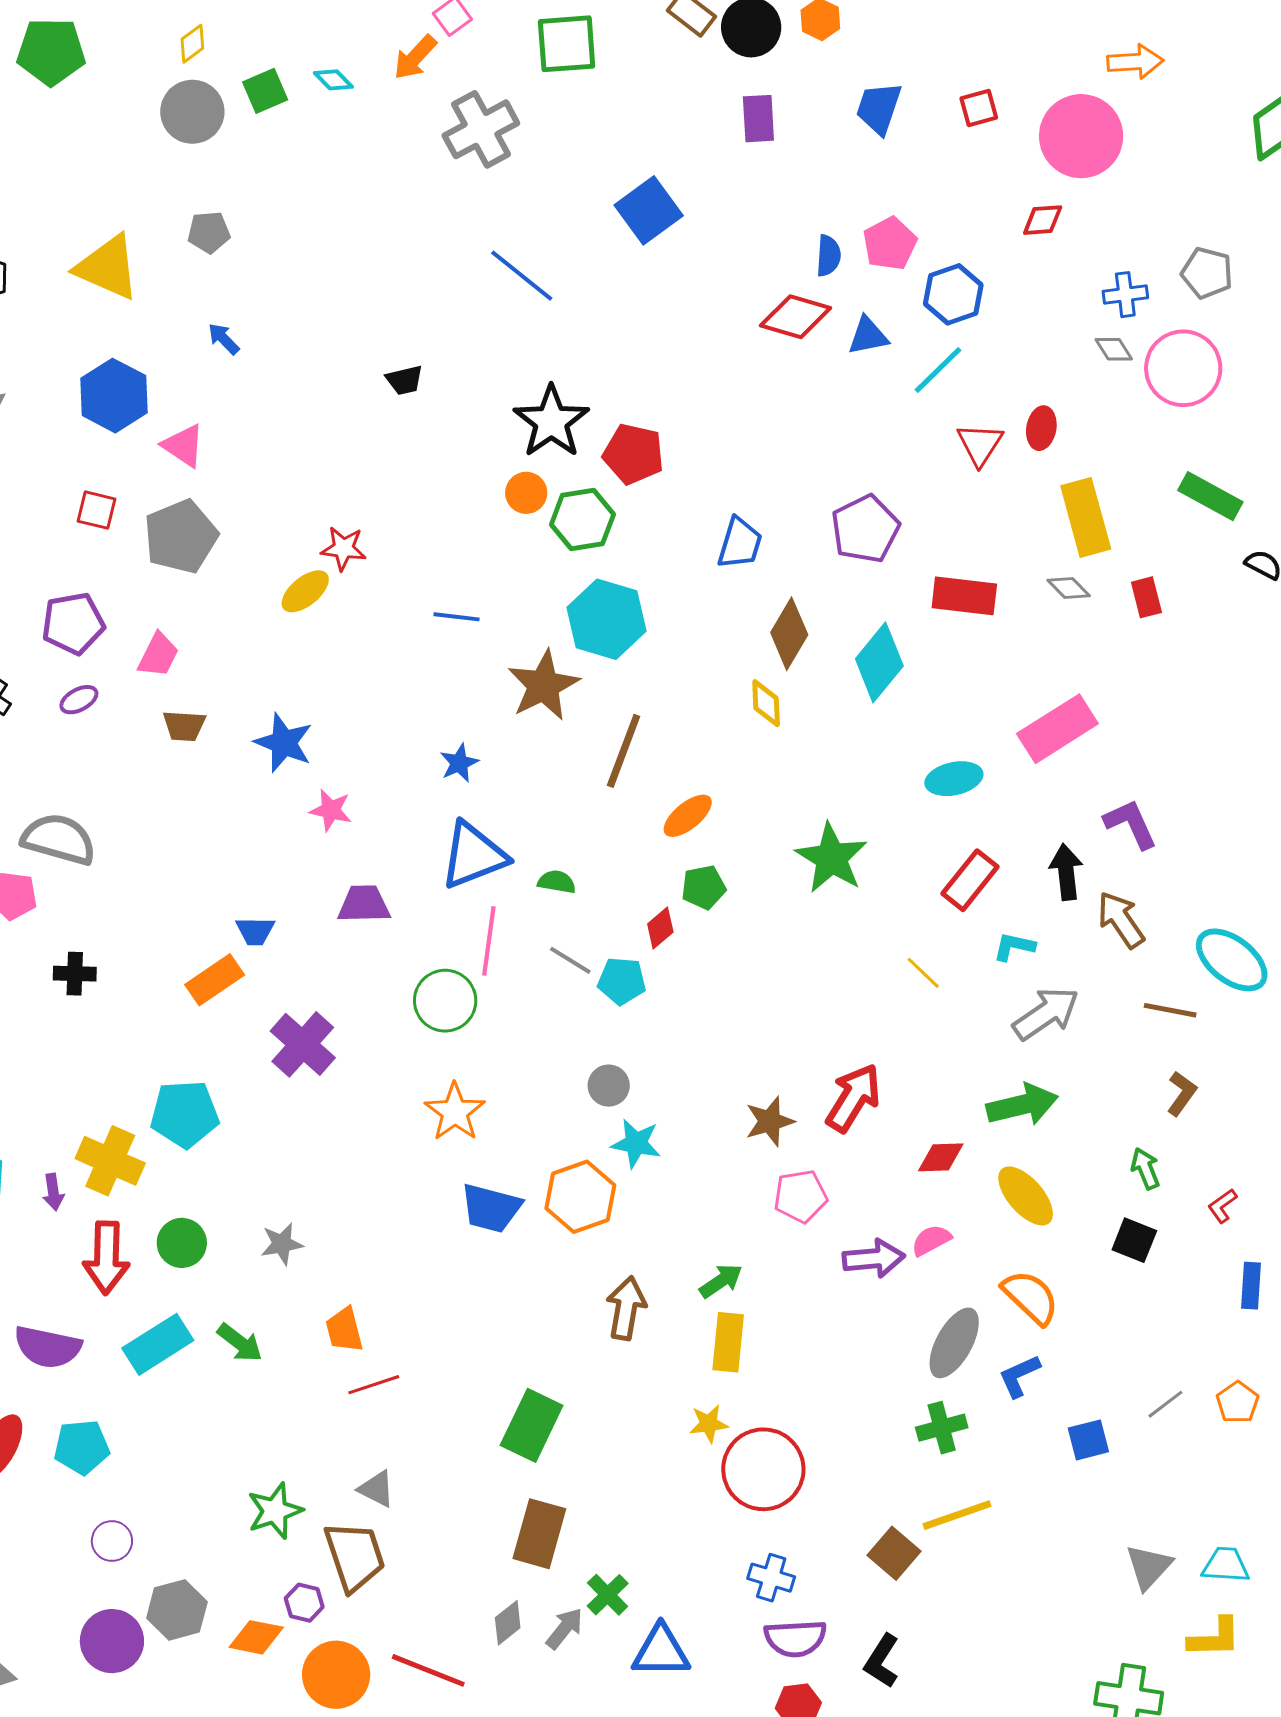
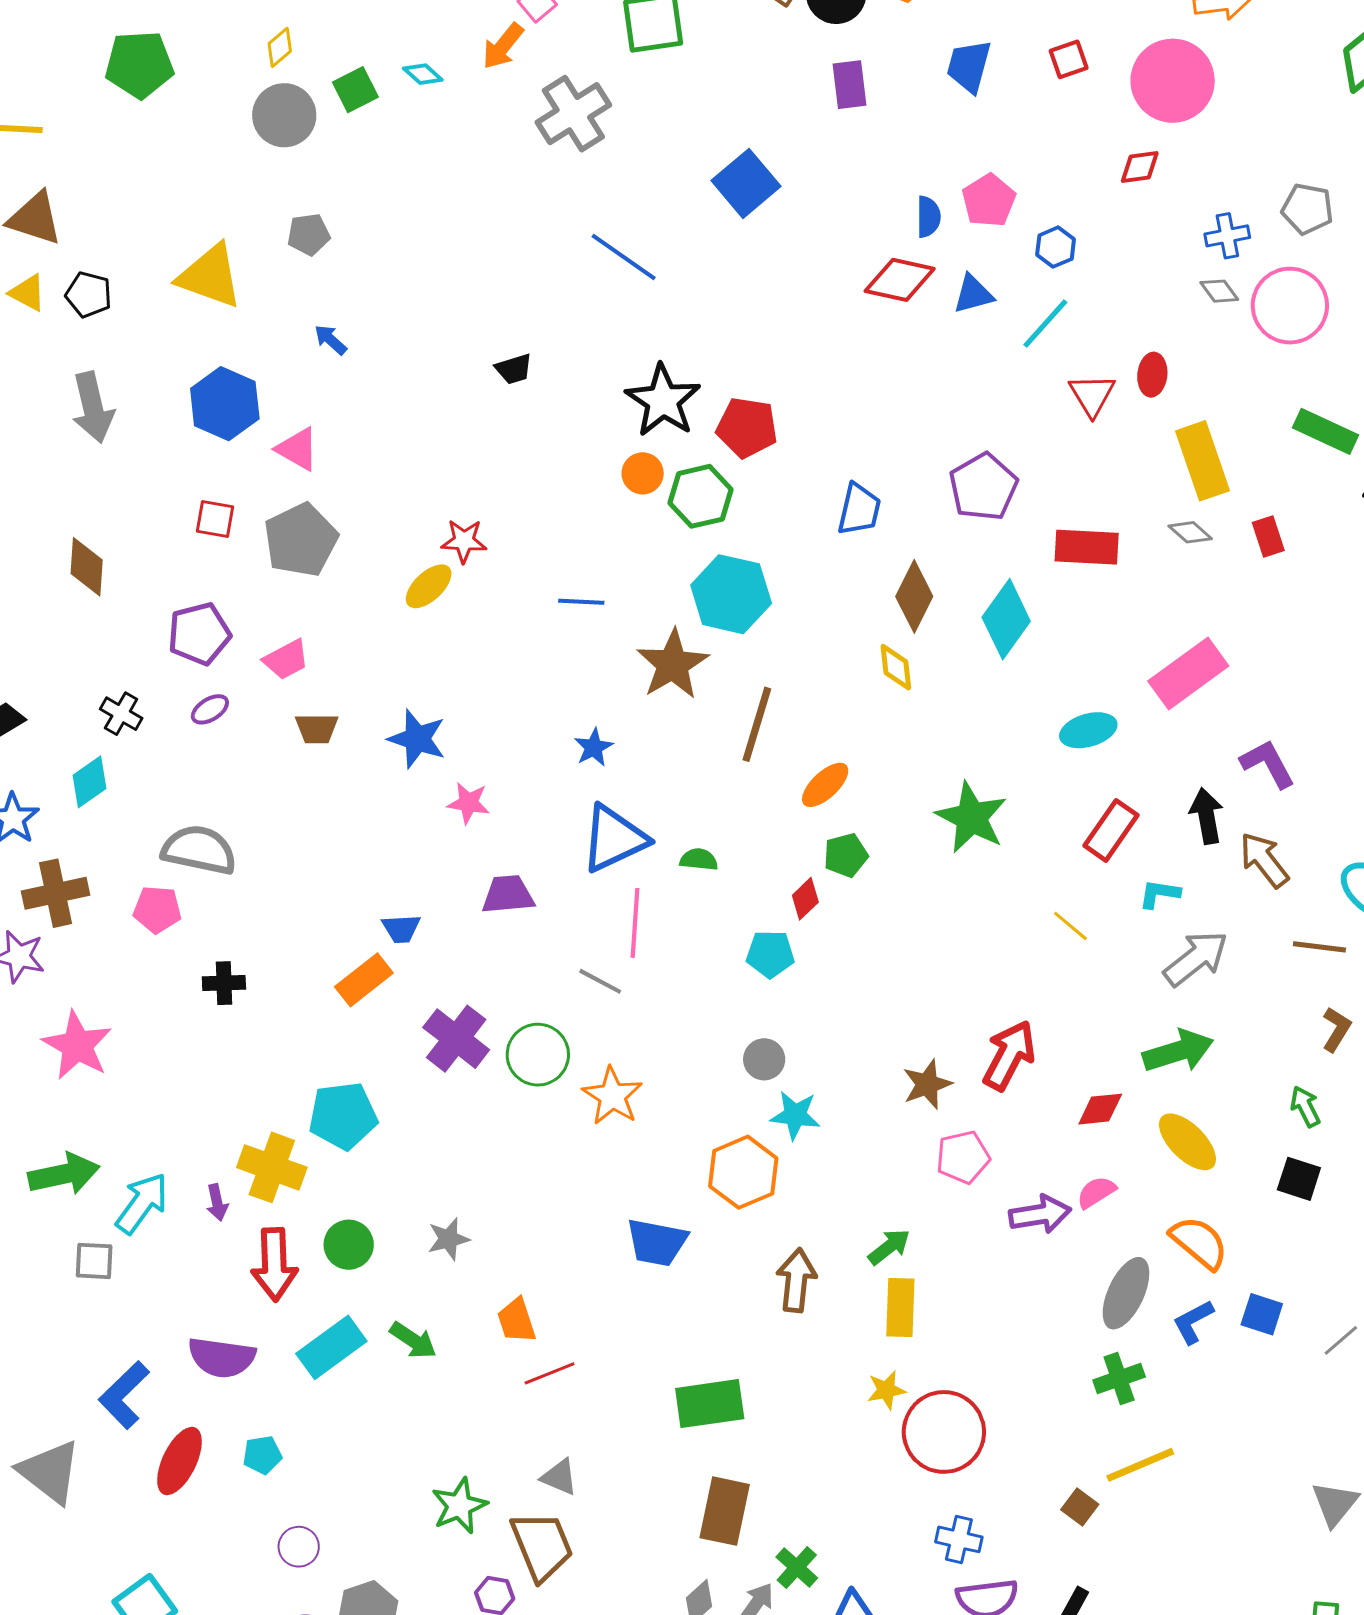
blue hexagon: (953, 294) -> (1056, 247), size x0.7
pink trapezoid: (158, 655) -> (286, 660), turned 39
gray line: (570, 960) -> (600, 981), moved
green circle: (445, 1001) -> (538, 1055), moved
blue trapezoid: (491, 1208) -> (657, 1242), moved
green rectangle: (532, 1425) -> (710, 1404), turned 60
blue square: (1088, 1440) -> (1262, 1314), moved, turned 36
cyan pentagon: (82, 1447) -> (262, 1455), size x0.7
brown square: (894, 1553) -> (1080, 1507), size x0.7

